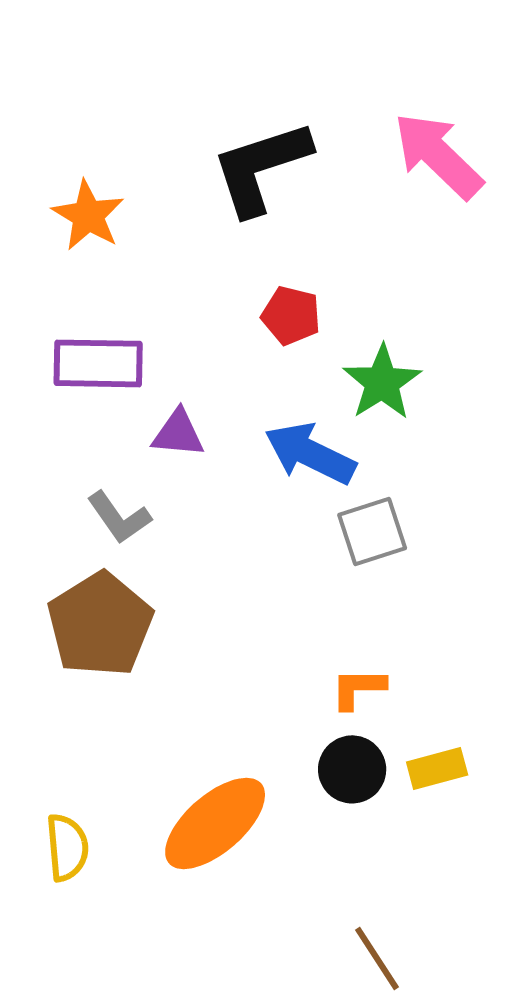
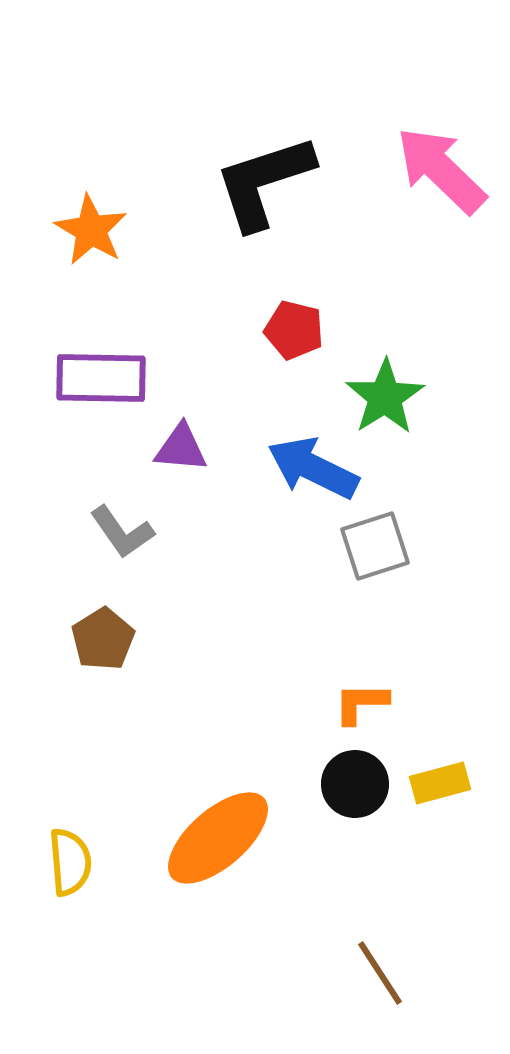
brown pentagon: (100, 624) -> (103, 639), size x0.6

